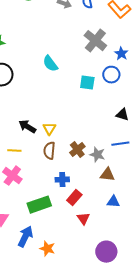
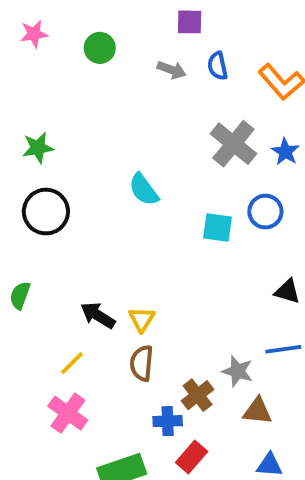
blue star: (121, 54) -> (285, 152), moved
brown cross: (77, 150) -> (198, 395), moved
yellow line: (14, 151) -> (72, 363), turned -48

